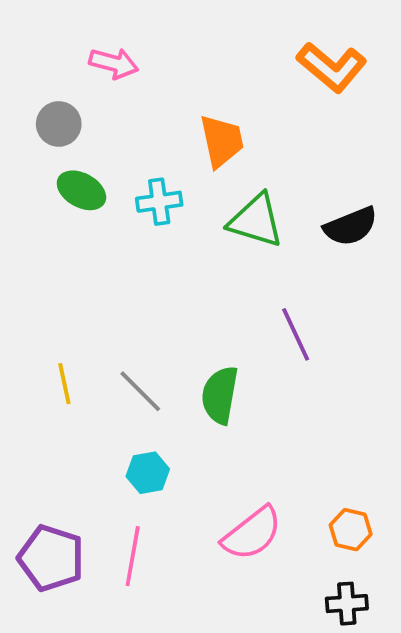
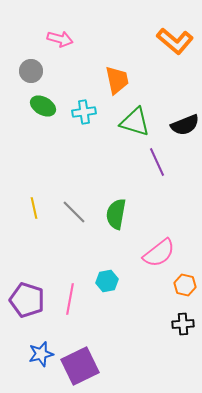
purple line: (296, 334) -> (157, 162), moved
cyan hexagon: (148, 473) -> (107, 281), moved
pink semicircle: (252, 533) -> (159, 253), moved

